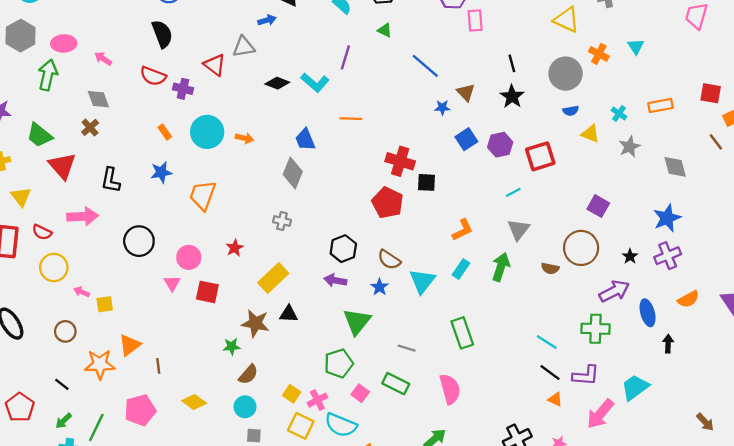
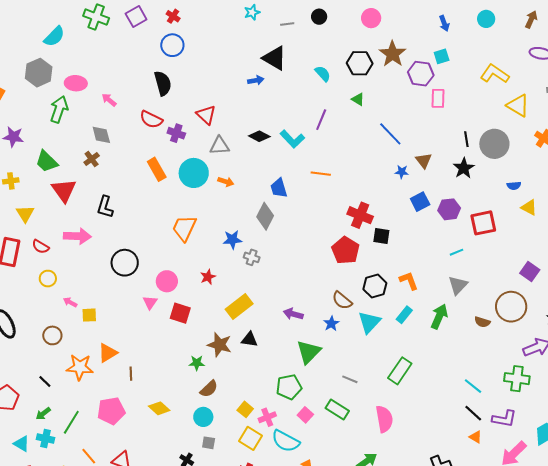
gray triangle: (244, 47) -> (219, 146), moved
gray circle: (566, 74) -> (494, 144), moved
orange rectangle: (165, 132) -> (157, 169), size x1.6
blue star: (161, 172) -> (232, 240), moved
orange L-shape: (462, 230) -> (409, 281), turned -90
black hexagon: (343, 249) -> (375, 286), moved
yellow circle: (54, 267) -> (48, 279), size x0.7
green rectangle: (462, 333) -> (400, 371), turned 48

